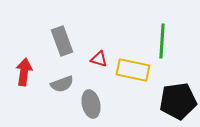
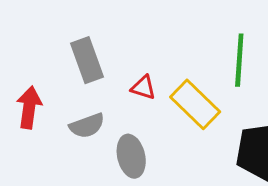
yellow rectangle: (133, 70) -> (195, 104), turned 32

